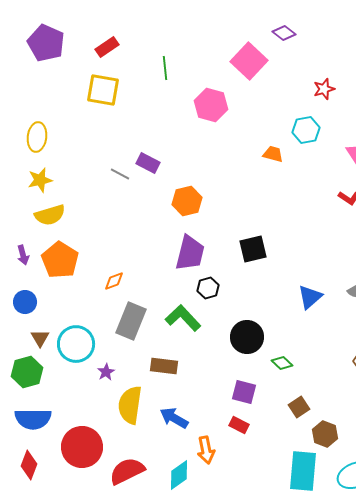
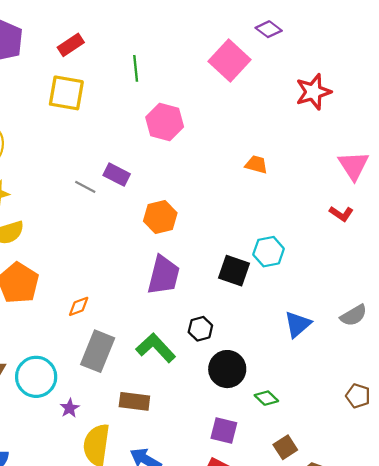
red star: (324, 89) -> (313, 92), size x1.5
pink hexagon: (211, 105) -> (165, 122), moved
cyan hexagon: (306, 130) -> (269, 252), moved
black square: (253, 249) -> (234, 271), turned 32
black hexagon: (208, 288) -> (200, 329), moved

